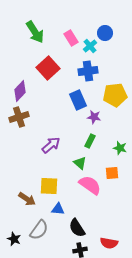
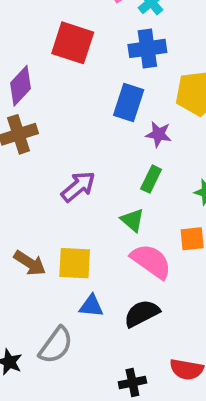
red square: (48, 68) -> (73, 43), turned -30
blue rectangle: (78, 100) -> (129, 103), turned 42
brown arrow: (27, 199) -> (30, 263), moved
black semicircle: (77, 228) -> (142, 313), moved, turned 96

